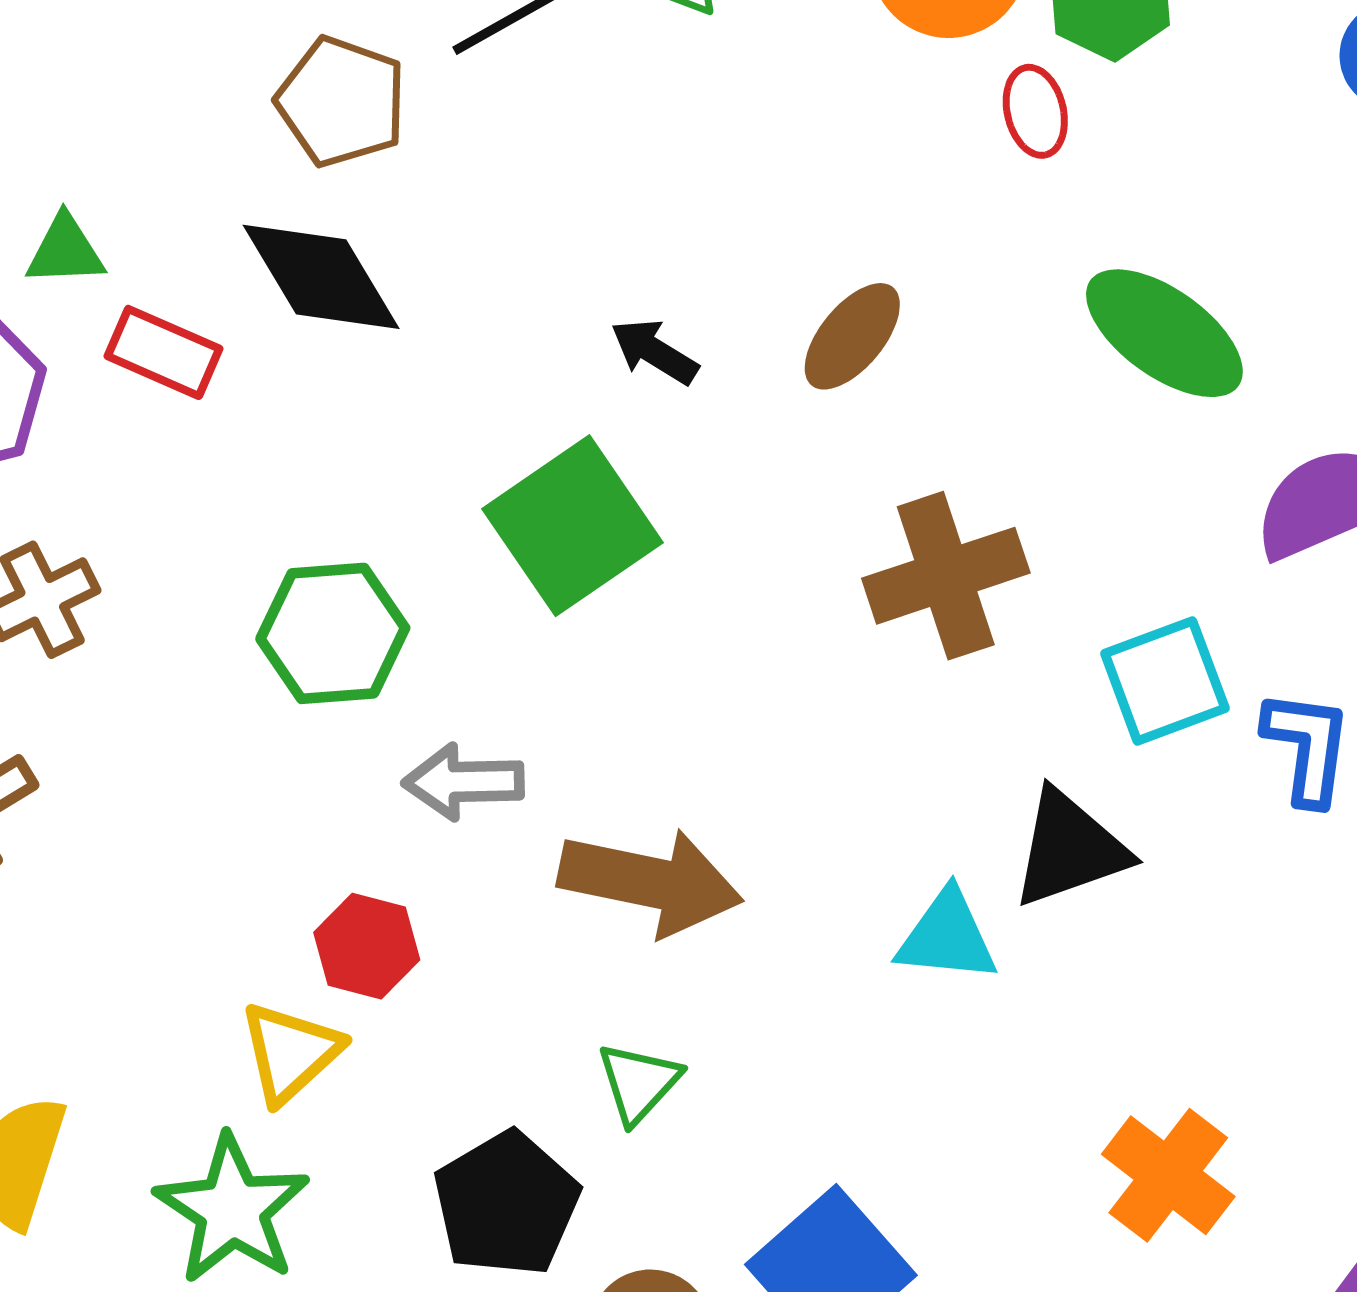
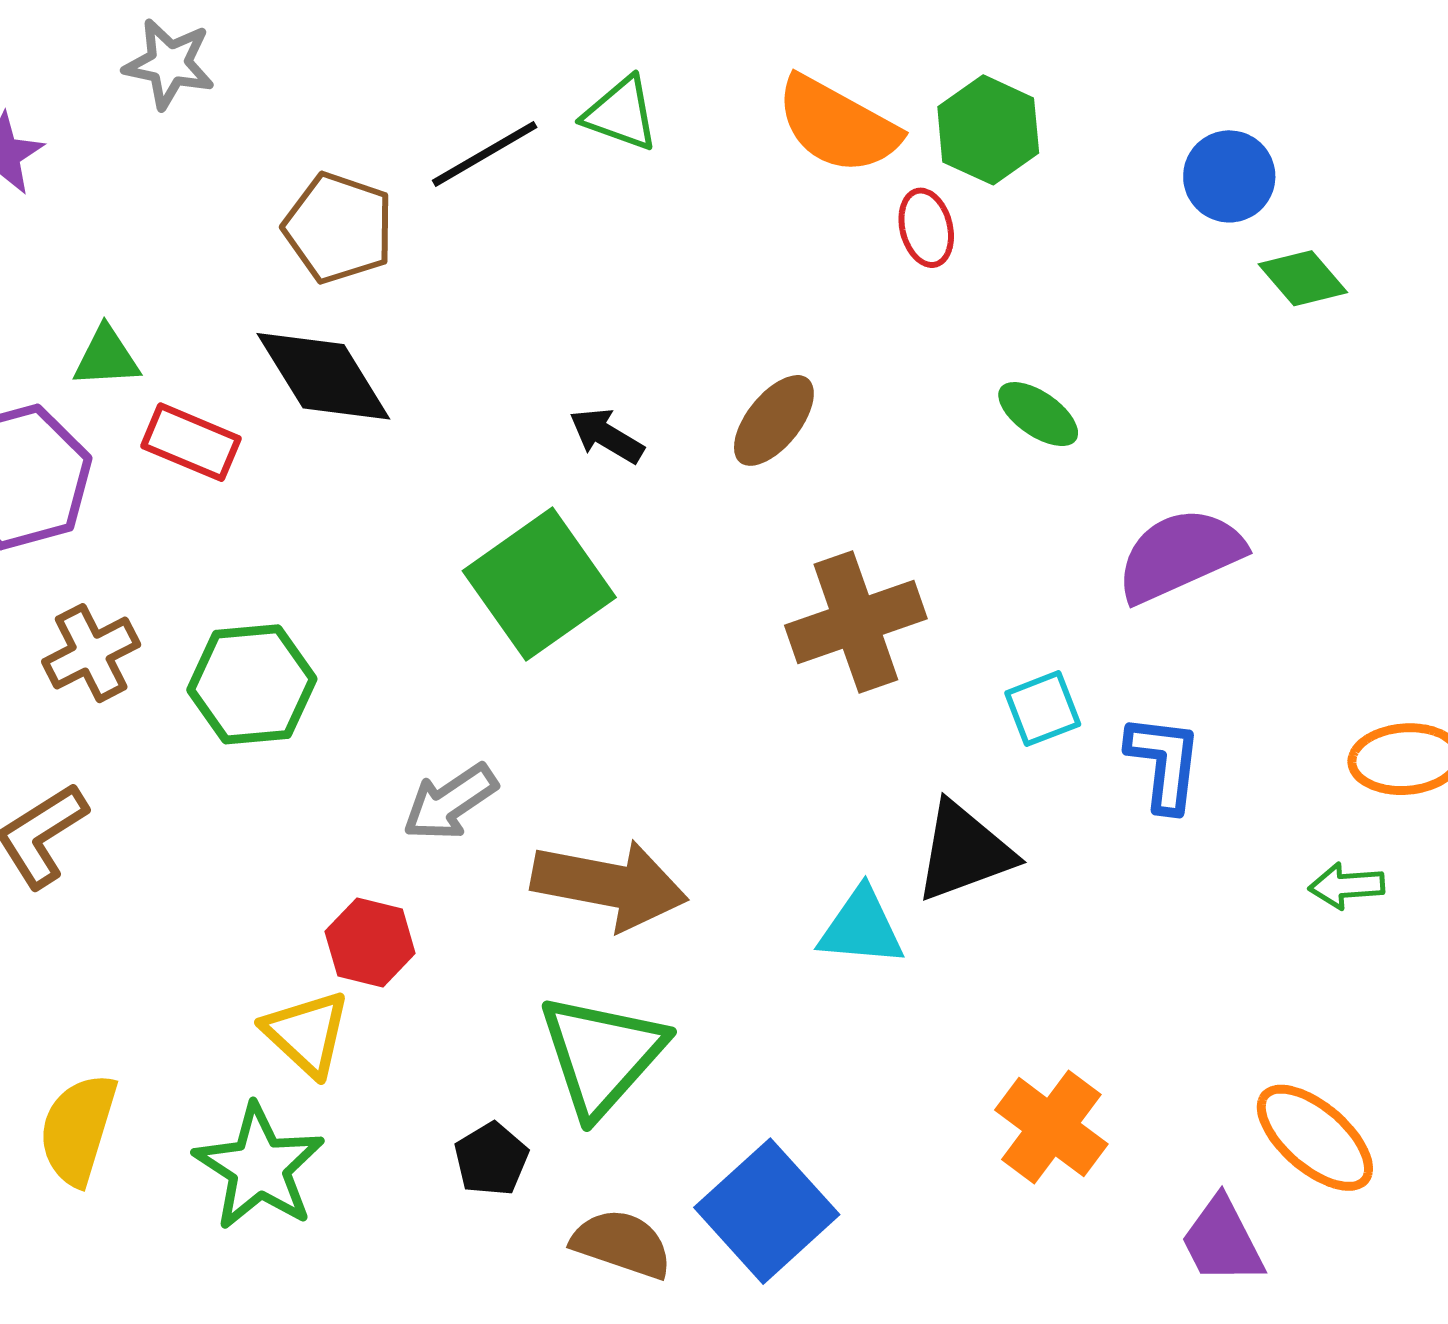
green ellipse: (1164, 333) -> (1038, 414), size x0.6
green hexagon: (333, 633) -> (252, 684), moved
cyan square: (1165, 681) -> (1043, 709), size x0.7
gray arrow: (463, 782) -> (450, 802), turned -32
yellow triangle: (290, 1052) -> (307, 1033), turned -34
green triangle: (639, 1083) -> (602, 1055), size x1.8
black pentagon: (506, 1204) -> (491, 1159), size x0.6

